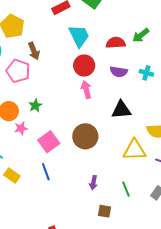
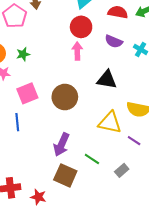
purple arrow: (93, 183) -> (61, 145), size x1.6
green line: (126, 189) -> (92, 159), turned -49
brown square: (104, 211) -> (65, 175), size x1.6

